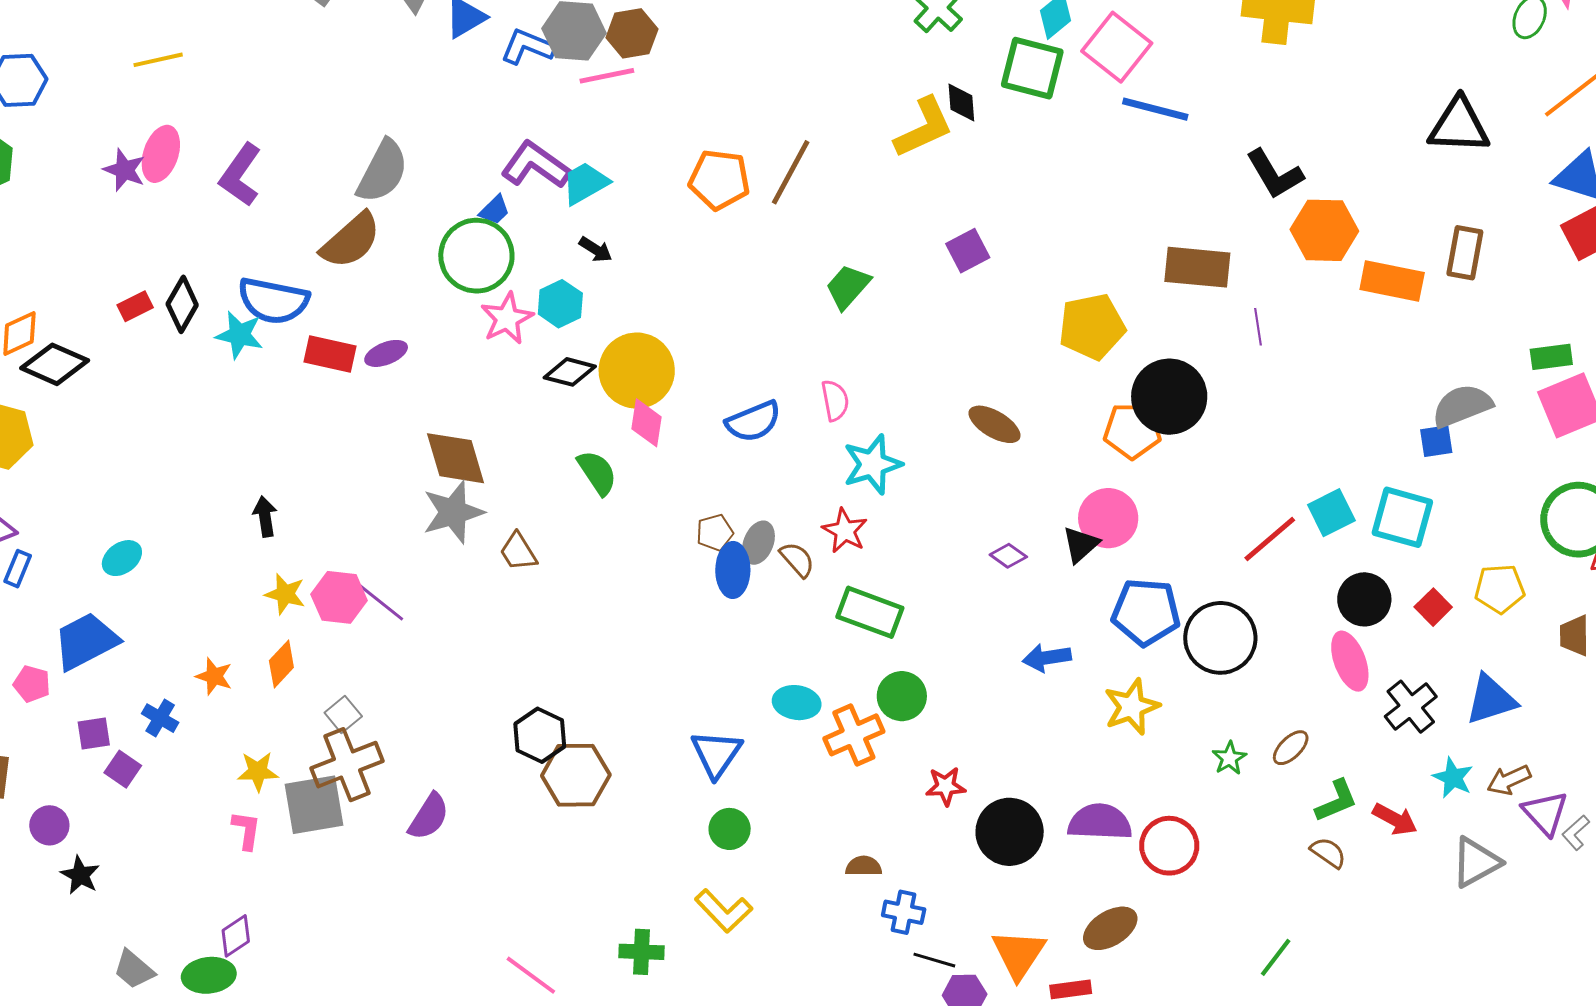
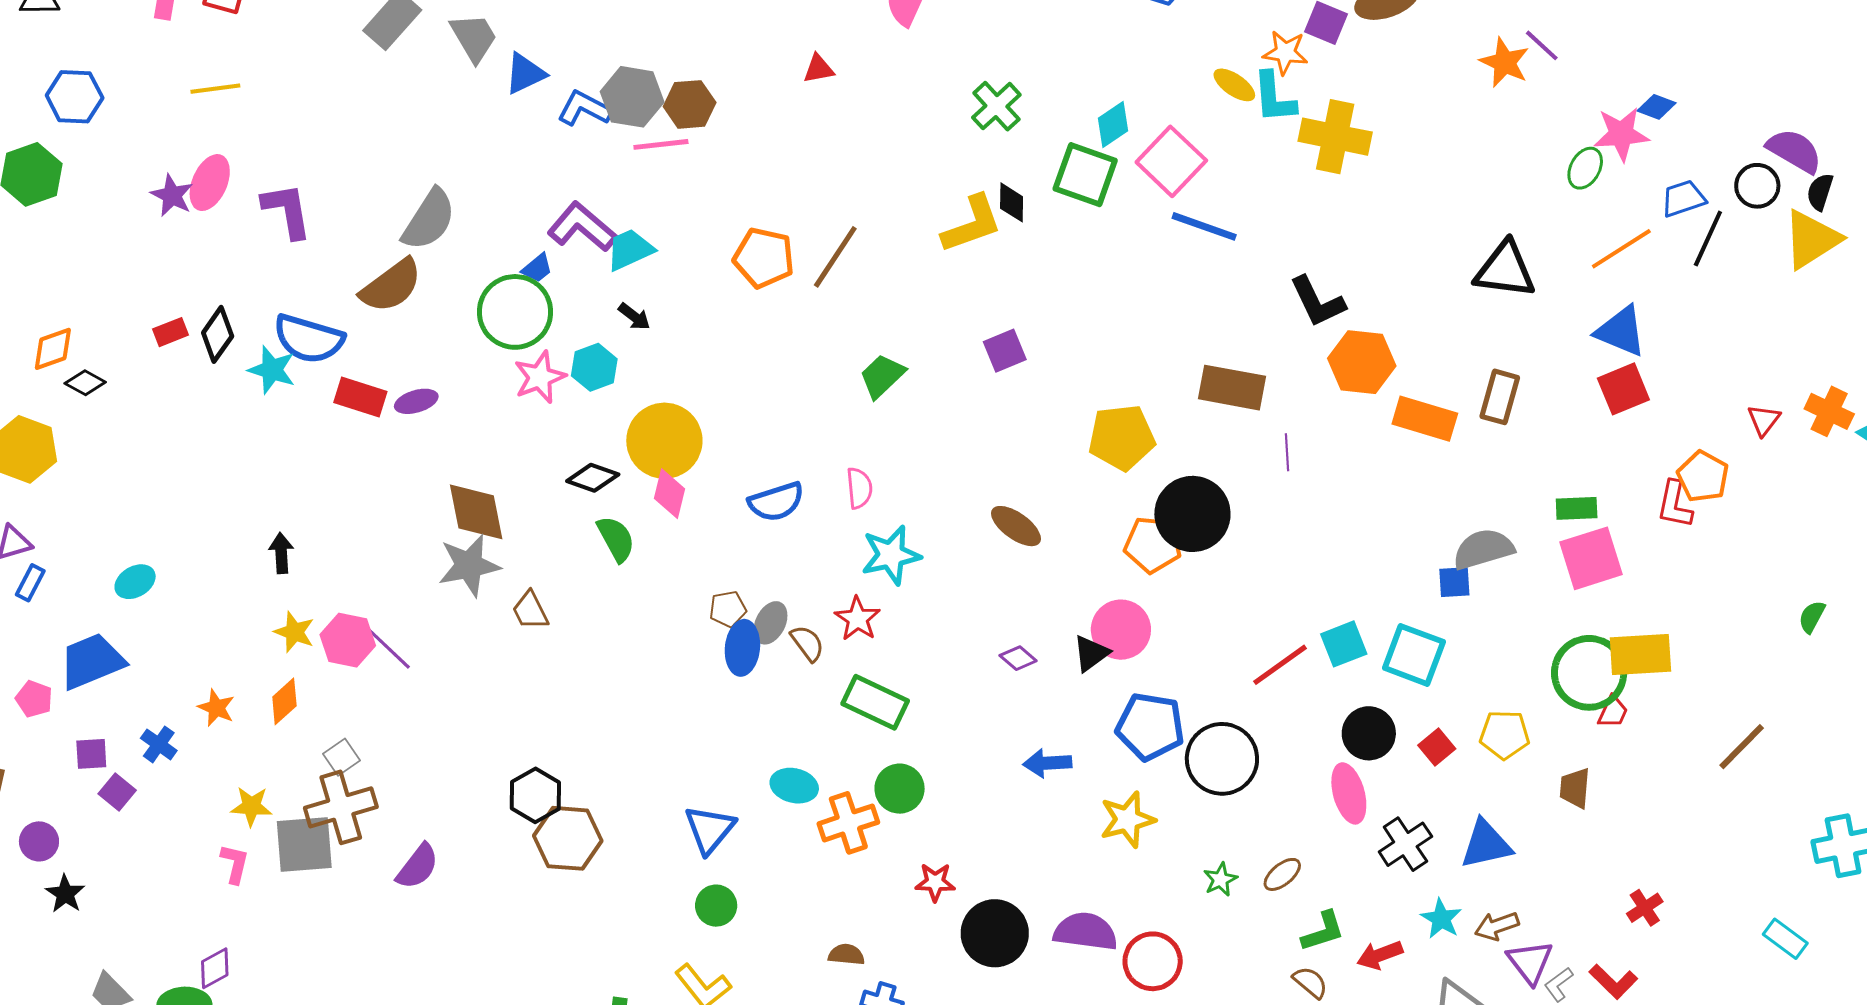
purple L-shape: (240, 175) -> (287, 210), turned 130
black diamond: (55, 364) -> (85, 383), size x0.6
black diamond: (570, 372) -> (593, 478), moved
red arrow: (1395, 819) -> (1380, 955), turned 126

